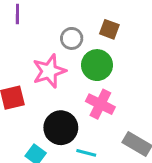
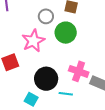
pink cross: (100, 104) -> (79, 71), moved

